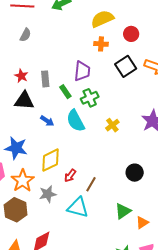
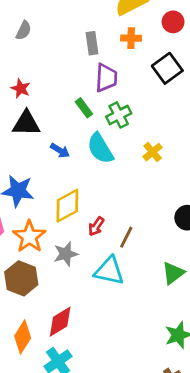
gray rectangle: (45, 79) -> (92, 43), moved

